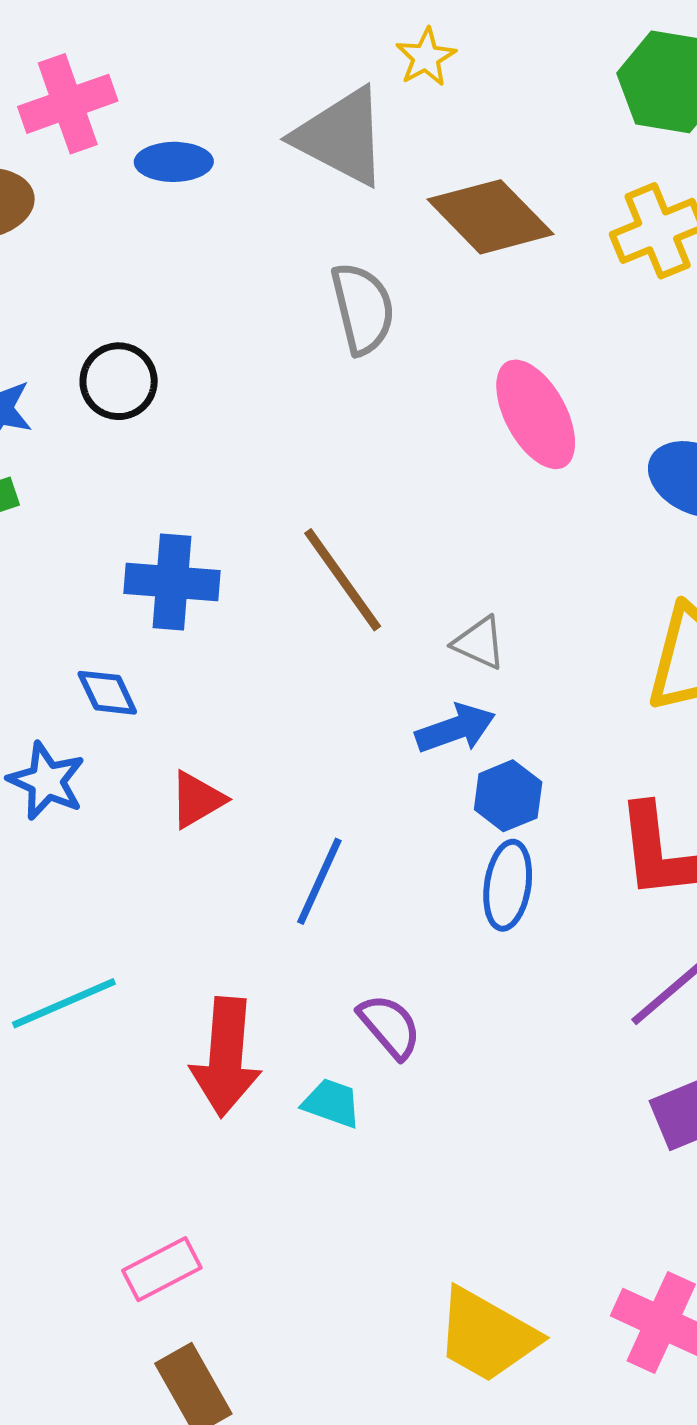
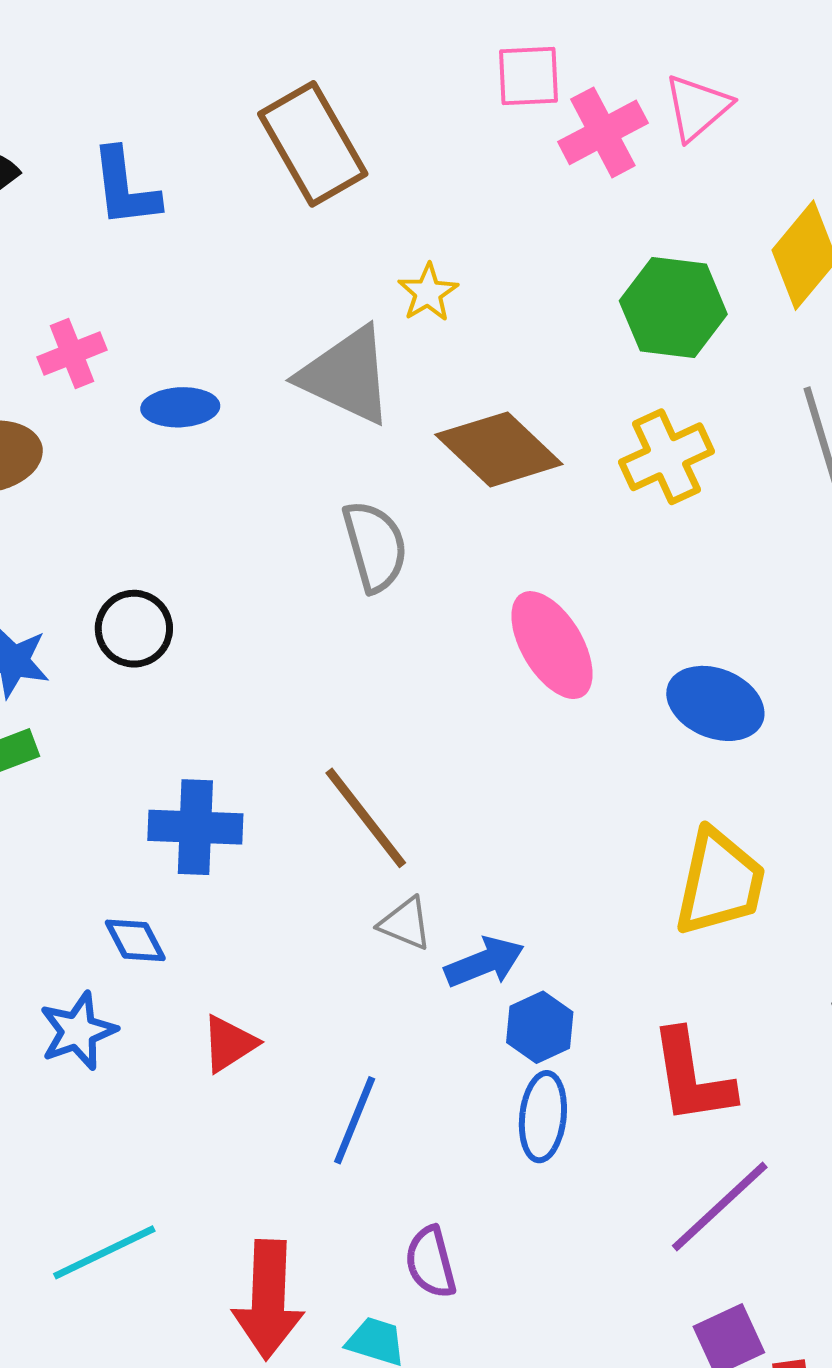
pink cross: (68, 104) -> (72, 354), size x0.7
gray triangle: (479, 643) -> (405, 924), moved
blue star: (47, 781) -> (78, 1031), turned 30
purple semicircle: (390, 1026) -> (431, 1262), turned -152

